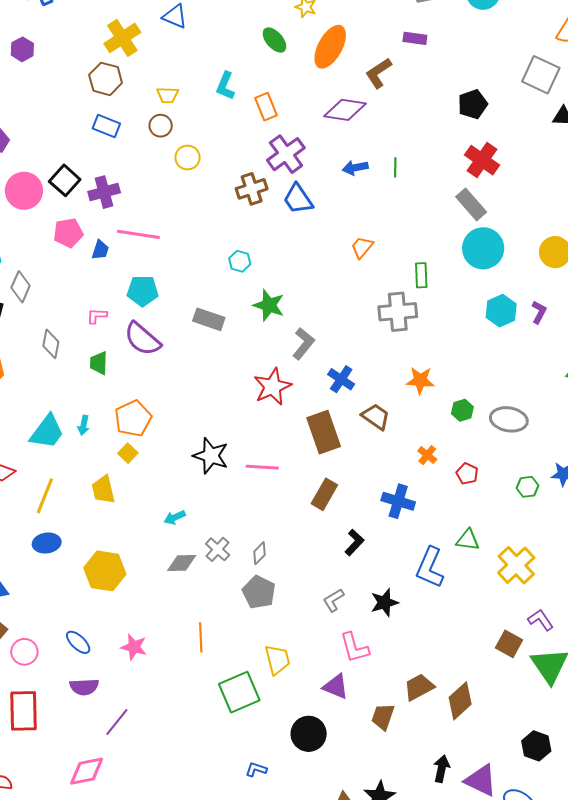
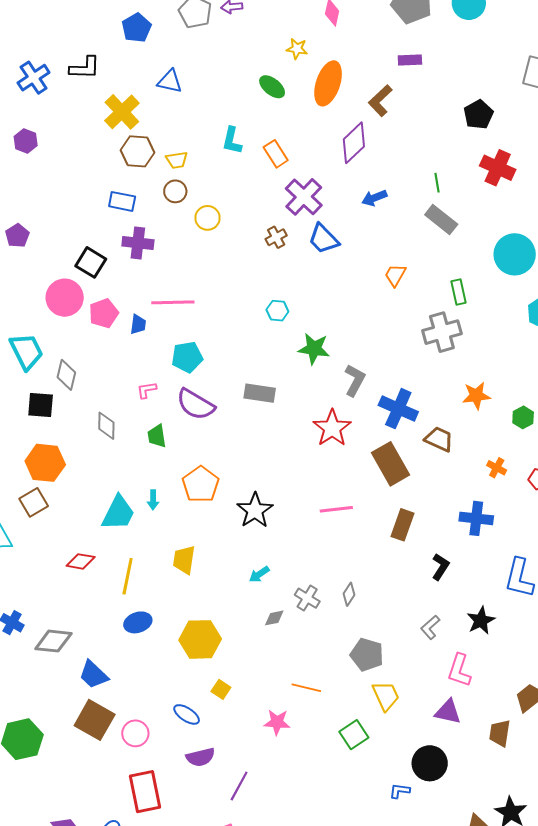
brown hexagon: (106, 79) -> (138, 151), moved
purple diamond: (345, 110) -> (354, 143), turned -42
green line: (395, 167) -> (437, 183), moved
brown cross: (252, 189) -> (276, 237), size x0.7
pink circle: (24, 191) -> (65, 298), moved
purple cross: (104, 192) -> (138, 243), moved, turned 32
gray rectangle: (471, 204) -> (441, 219), moved
gray rectangle: (209, 319) -> (260, 393), moved
blue cross: (341, 379) -> (398, 409), size x1.4
yellow square: (128, 453) -> (221, 689), moved
black star: (211, 456) -> (255, 510), moved, turned 30
yellow trapezoid: (103, 490) -> (184, 560), turned 32
gray diamond: (182, 563) -> (274, 618), size x0.7
gray pentagon: (259, 592) -> (367, 655), moved
orange line: (201, 637) -> (306, 688), turned -64
pink star: (134, 647) -> (277, 722), moved
pink L-shape: (354, 648) -> (459, 670), turned 44
green square: (239, 692) -> (354, 735), size x0.7
blue L-shape: (256, 769) -> (400, 791), moved

